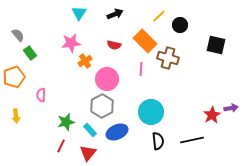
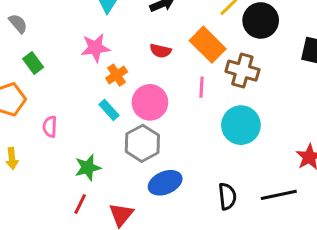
black circle: (180, 25) -> (261, 20), size x1.5
gray semicircle: (18, 35) -> (18, 24), moved
cyan circle: (151, 112) -> (241, 125), moved
cyan rectangle: (90, 130) -> (109, 110), moved

